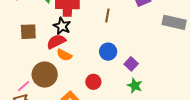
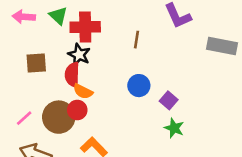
red semicircle: (56, 42) -> (72, 75), turned -60
red circle: (93, 82) -> (77, 110), moved
pink line: (23, 86) -> (24, 118), moved

